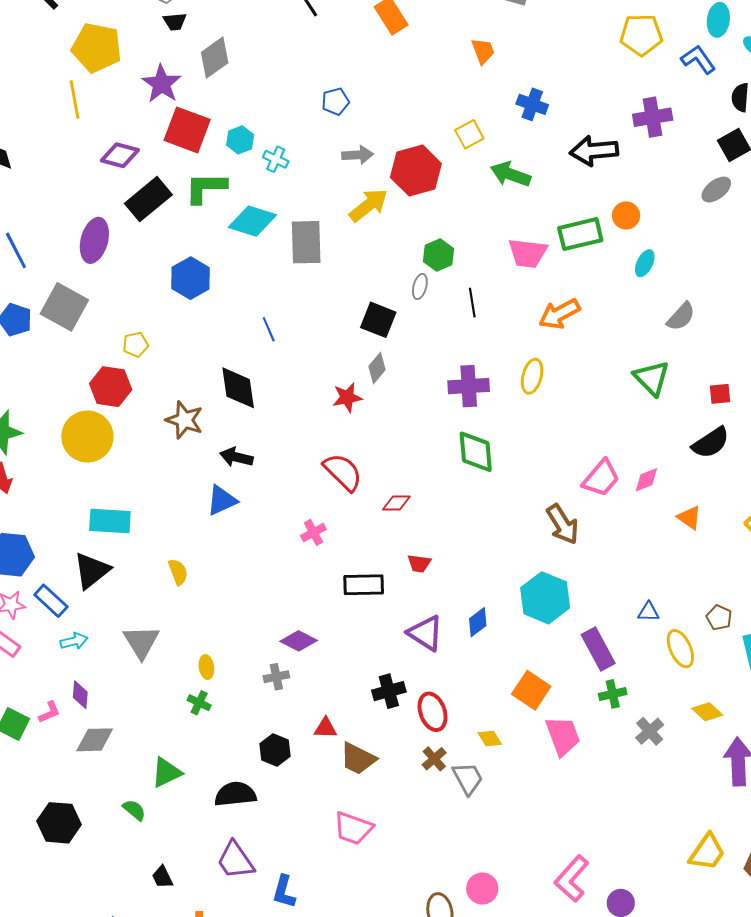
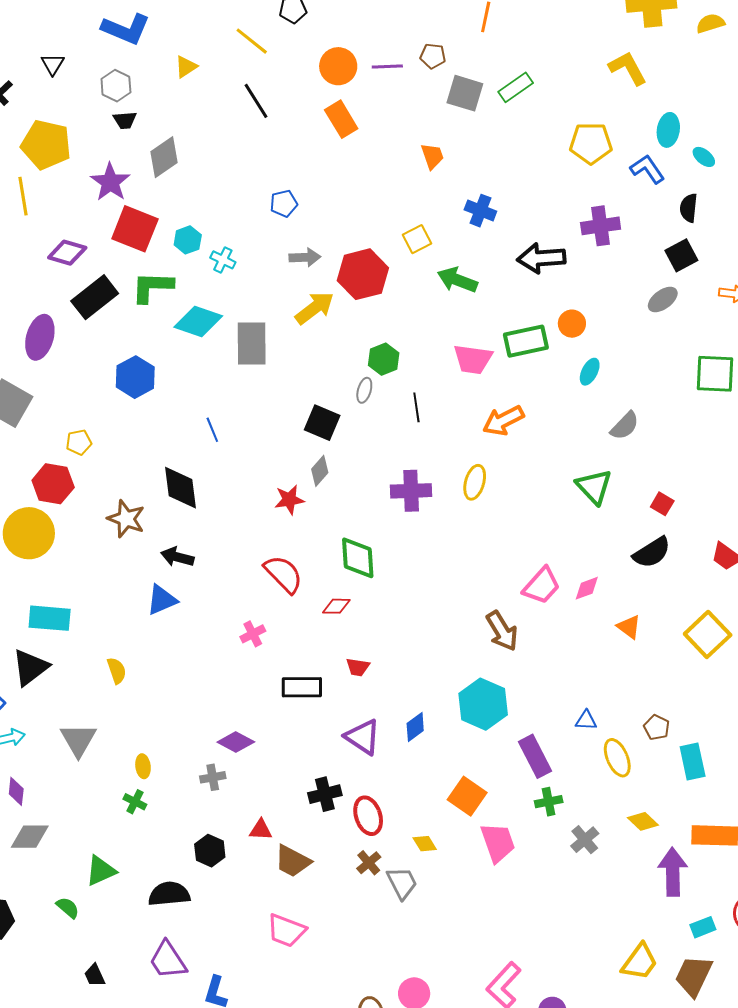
red square: (720, 394) -> (662, 504), turned 35
green diamond: (476, 452) -> (358, 558), moved

